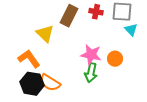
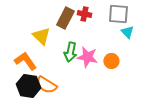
red cross: (96, 12) -> (84, 14), moved
green arrow: (91, 73) -> (70, 52), moved

